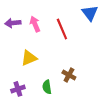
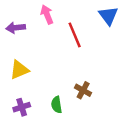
pink arrow: (35, 24) -> (47, 14), moved
yellow triangle: (29, 58) -> (19, 70), moved

